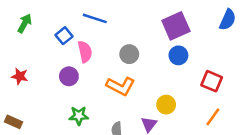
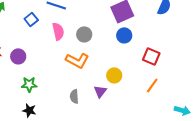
pink semicircle: (85, 52) -> (58, 31), moved
purple circle: (69, 76) -> (18, 56), moved
green star: (79, 116) -> (29, 84), moved

